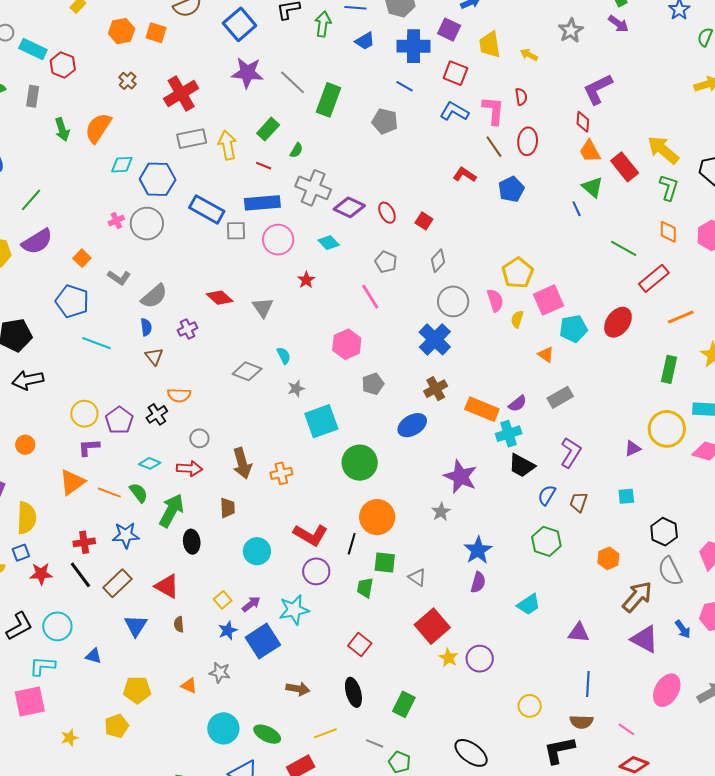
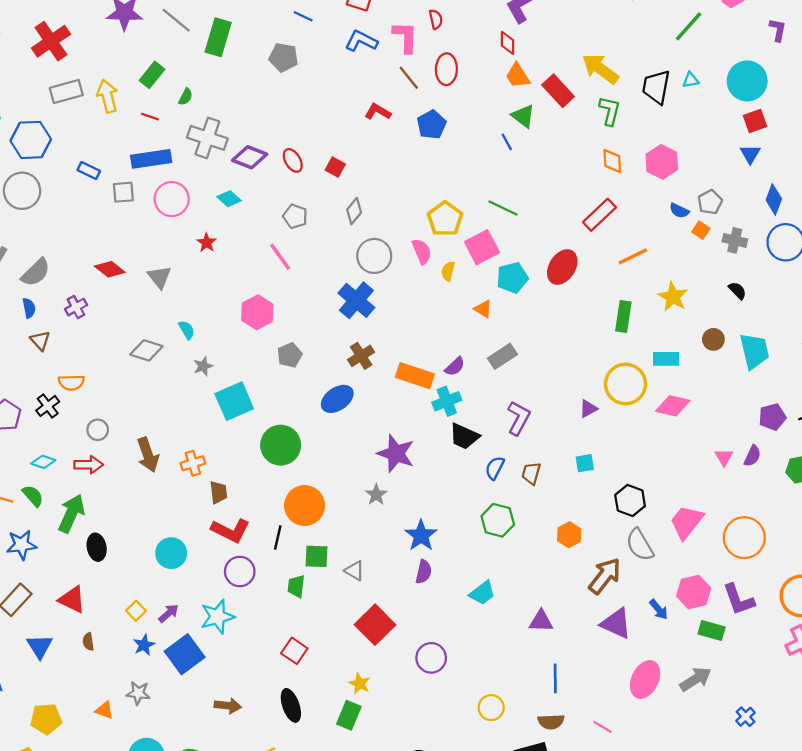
blue rectangle: (207, 209) -> (89, 170), size x0.6
green line: (624, 248) -> (503, 208), moved
brown trapezoid: (227, 508) -> (218, 492), moved
yellow star: (448, 658) -> (360, 684), moved

